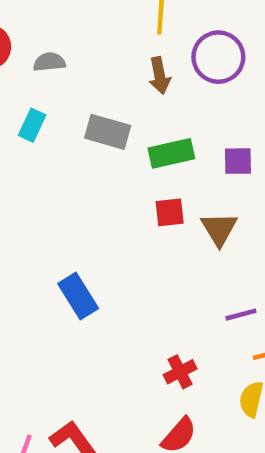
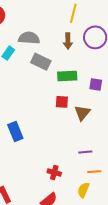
gray semicircle: (49, 62) -> (29, 38), moved, size x1.5
red cross: (180, 372) -> (54, 173), turned 32

